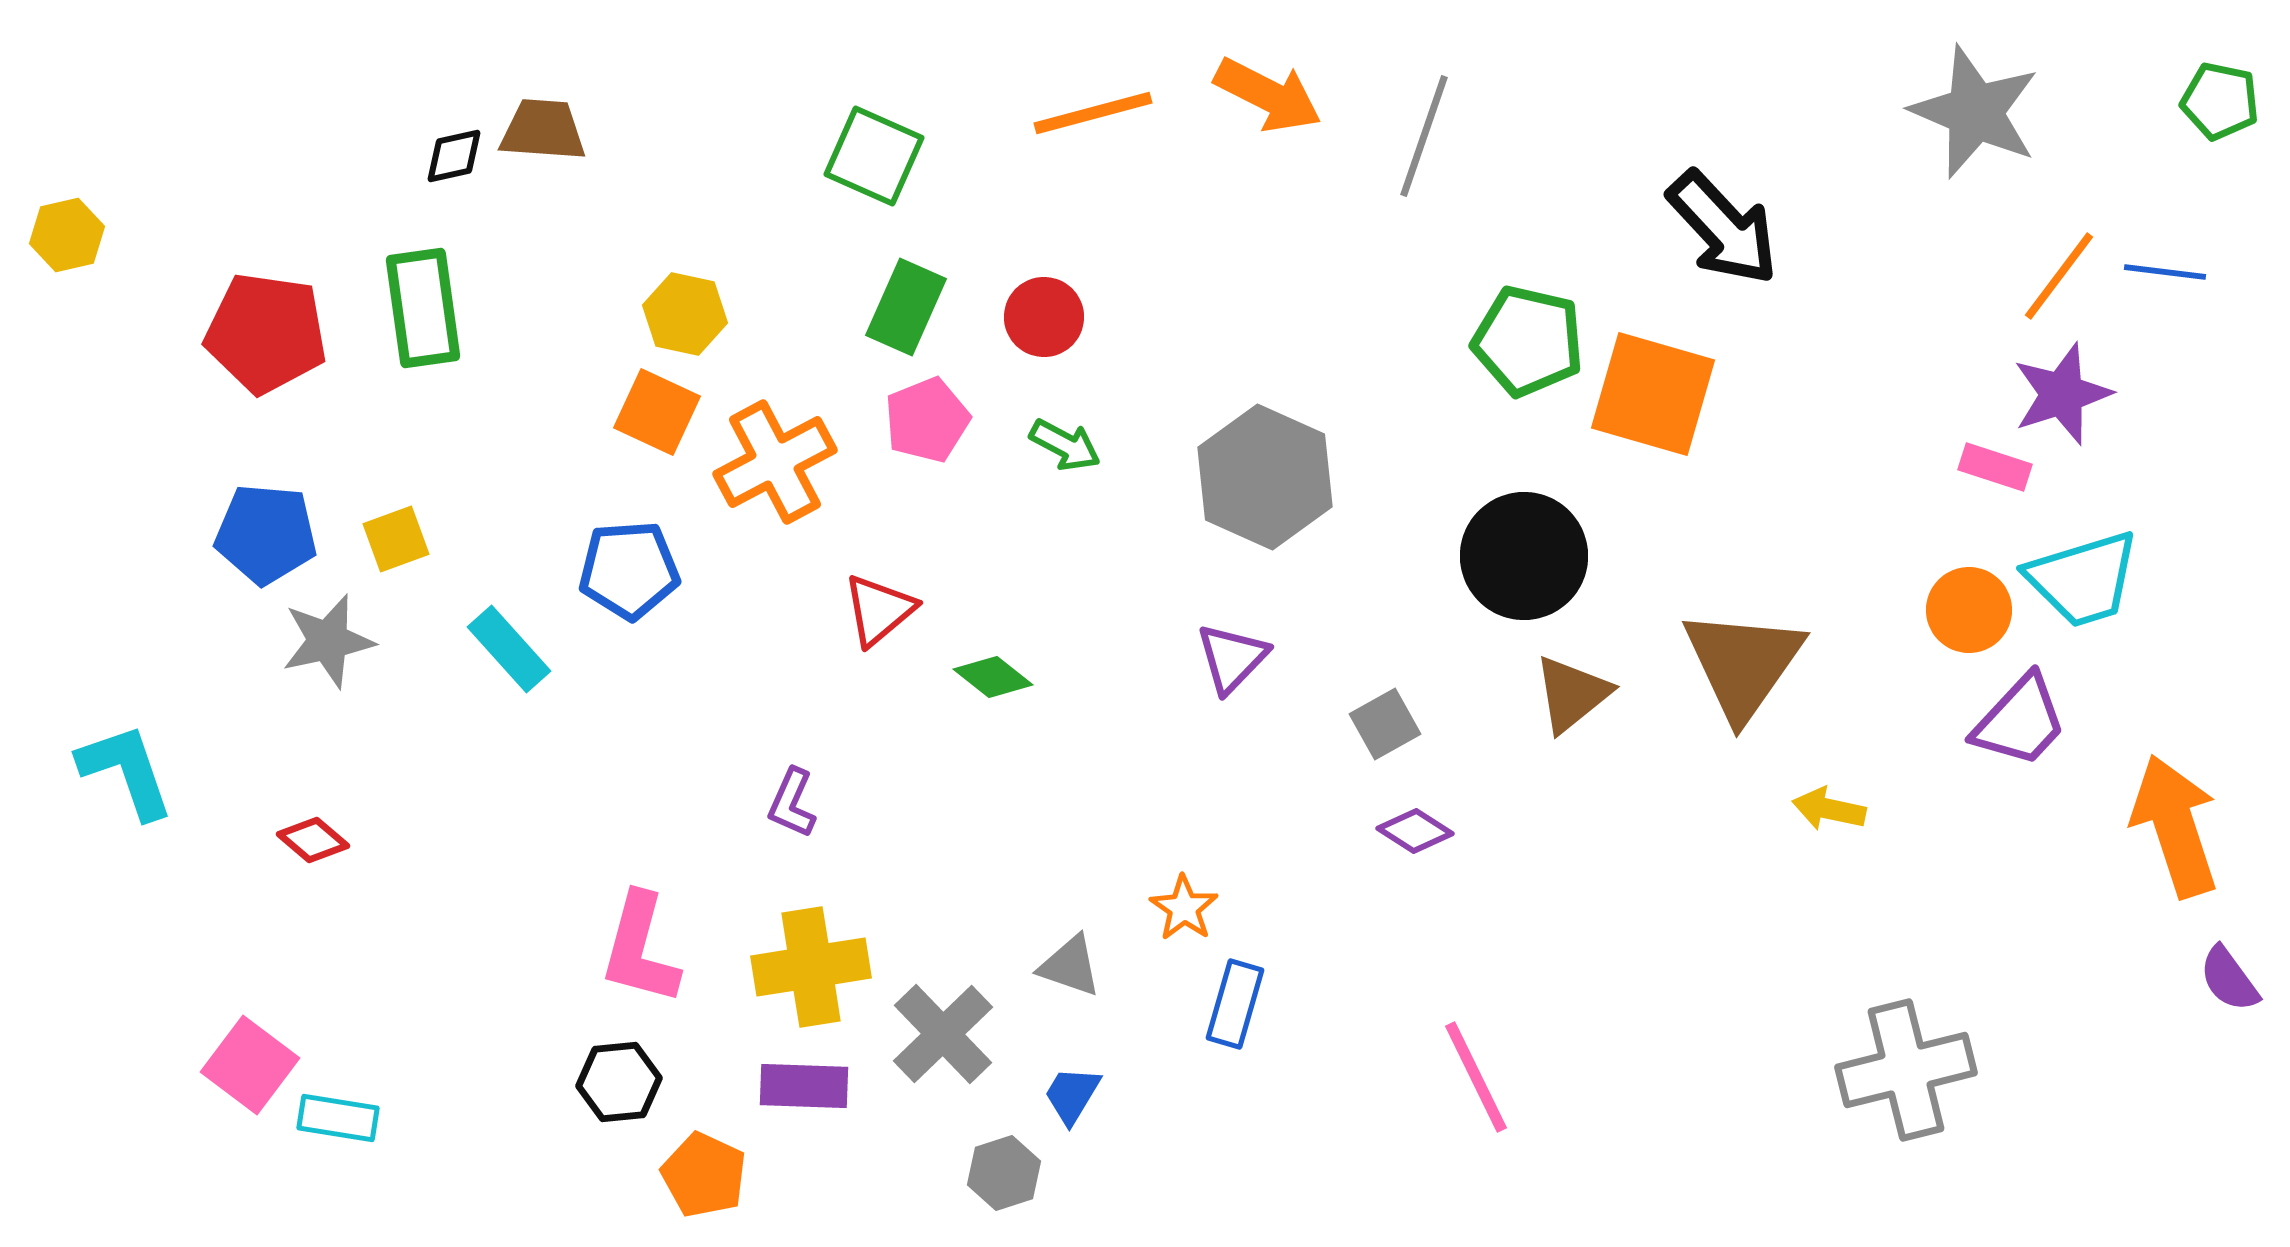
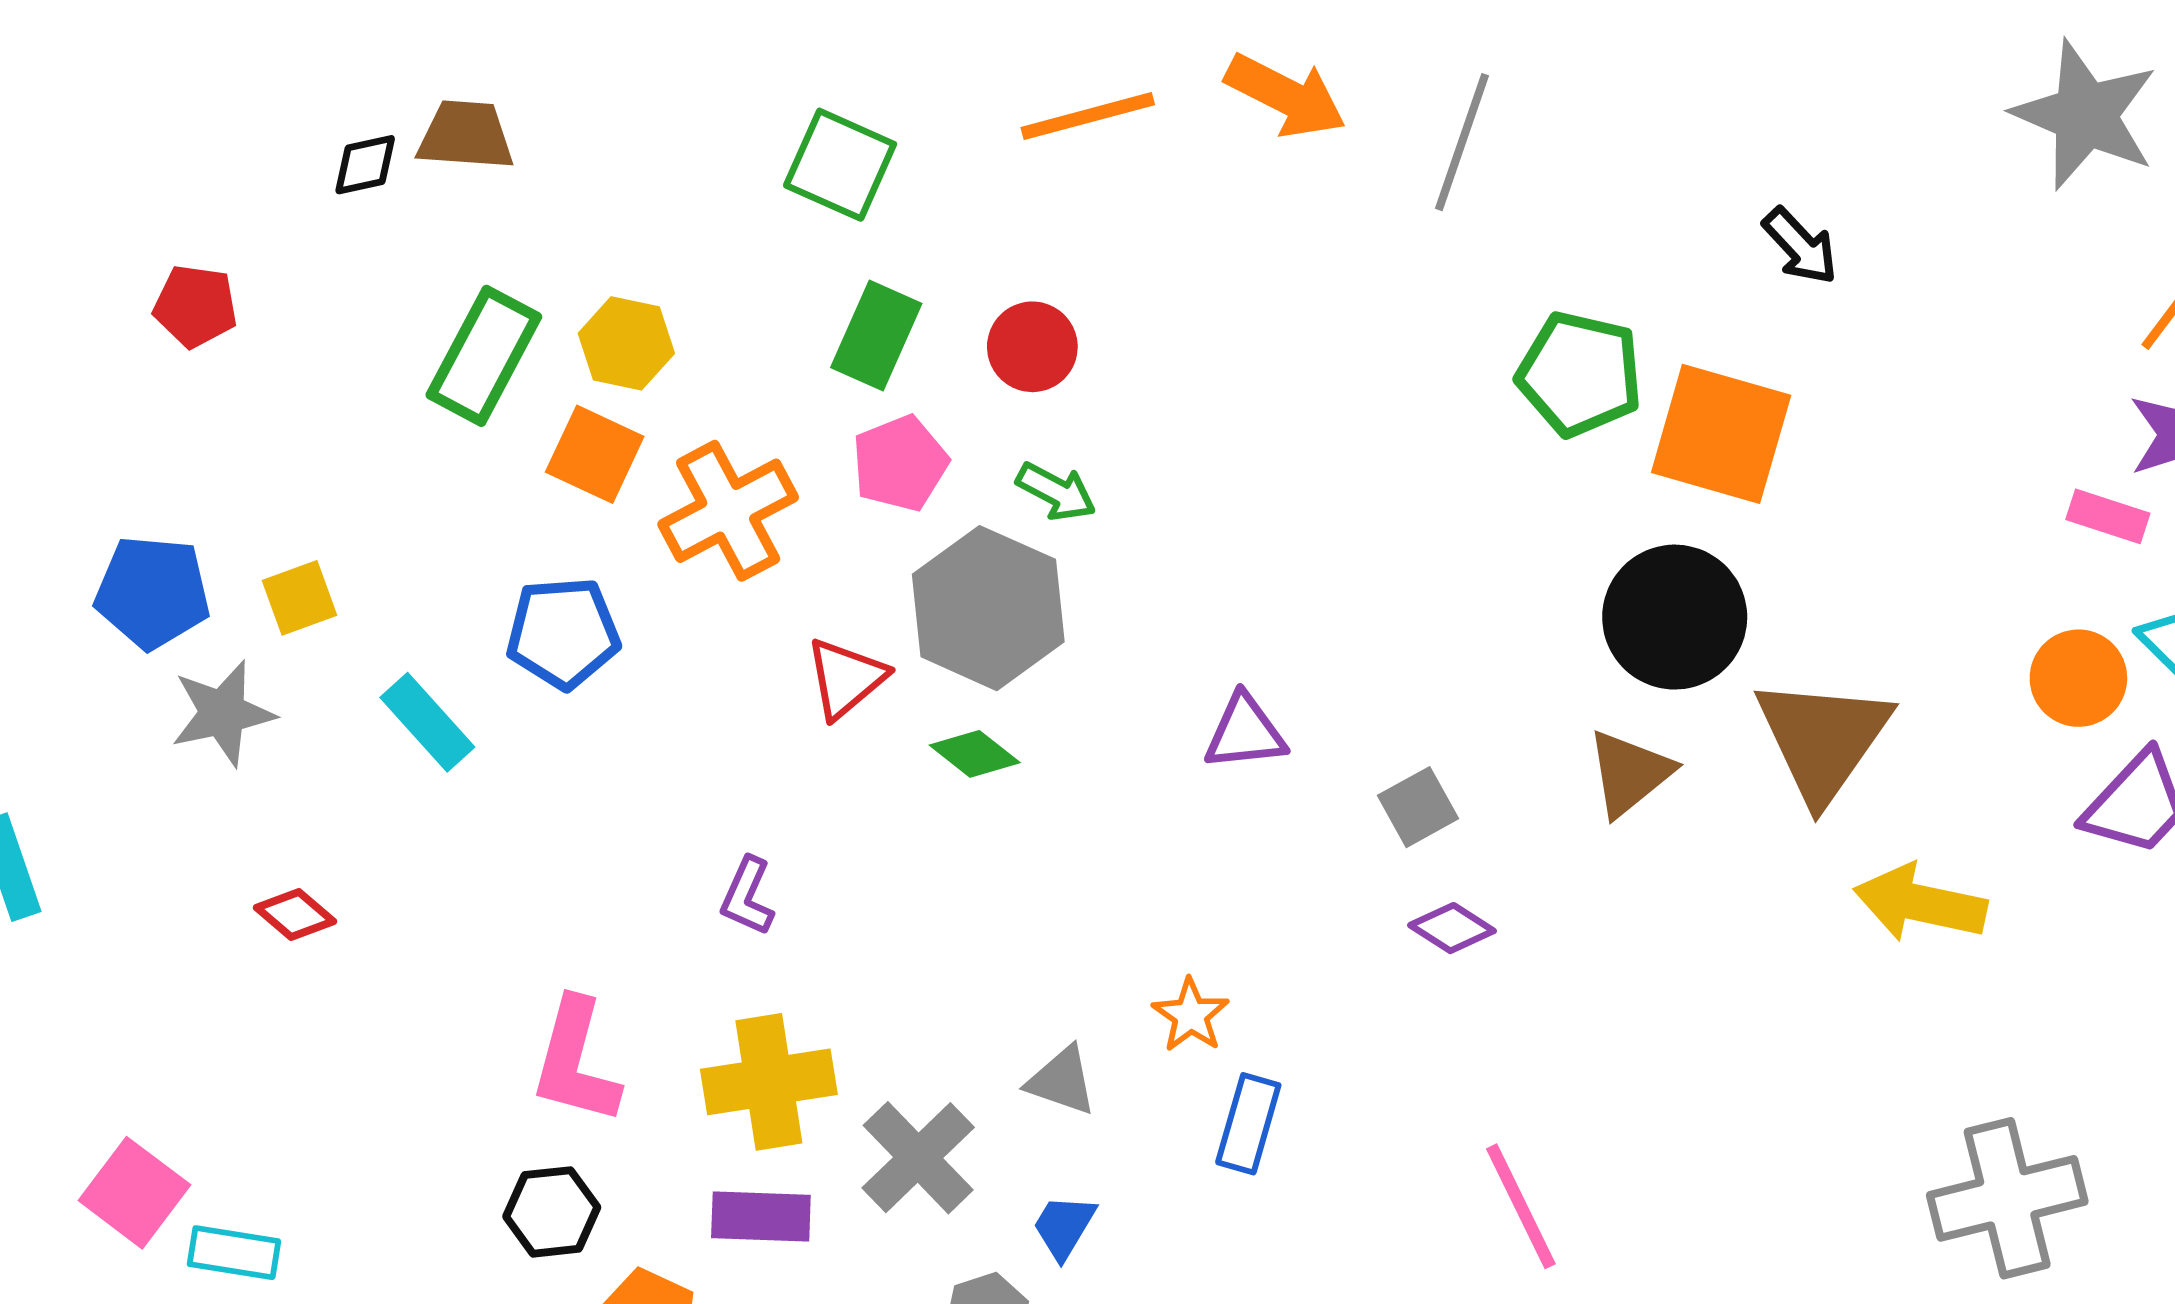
black arrow: (1723, 228) -> (1800, 246), size x0.6
green rectangle: (423, 308) -> (484, 356), moved, turned 36
red pentagon: (266, 333) -> (195, 306), moved, size x0.6
gray hexagon: (1265, 477) -> (988, 608), moved
black circle: (1524, 556) -> (1675, 617), moved
purple triangle: (1232, 658) -> (1245, 732), turned 40
yellow arrow: (1829, 809) -> (1920, 903), size x1.6
red diamond: (313, 840) -> (295, 915), moved

